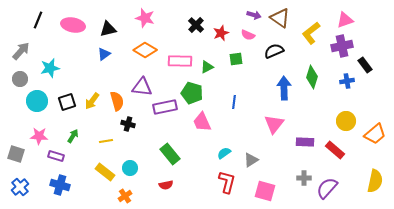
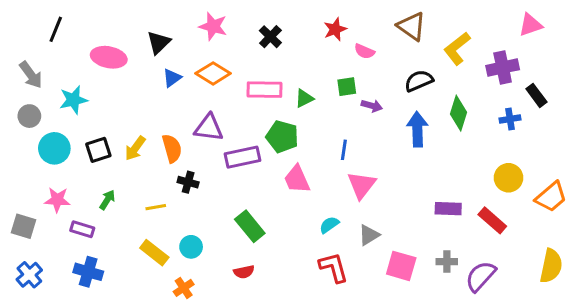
purple arrow: (254, 15) -> (372, 106), moved
pink triangle: (345, 20) -> (531, 25), moved
pink ellipse: (73, 25) -> (109, 57), moved
black cross: (196, 25) -> (270, 37), moved
black triangle: (108, 29) -> (159, 43), turned -30
red star: (221, 33) -> (335, 29), moved
gray arrow: (21, 51) -> (31, 75), turned 102
black semicircle: (274, 51) -> (419, 81), moved
blue triangle: (104, 54) -> (172, 78), moved
pink triangle: (274, 124) -> (362, 185), moved
red L-shape: (227, 182) -> (334, 267), turned -30
pink square: (265, 191) -> (401, 266), moved

